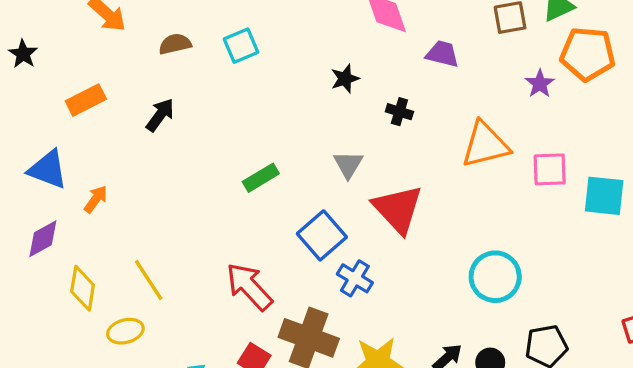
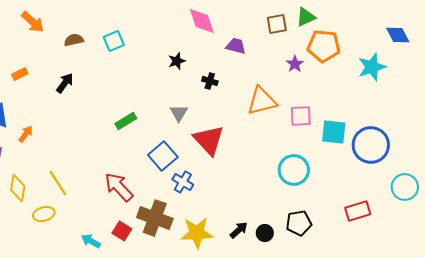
orange rectangle: (86, 100) -> (20, 74), size x0.7
cyan circle: (495, 277) -> (294, 170), moved

